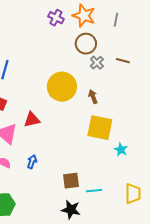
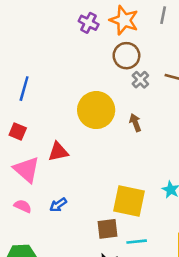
gray line: (116, 20) -> (163, 15), moved
yellow square: (100, 128) -> (129, 201), moved
blue arrow: (32, 162) -> (58, 205), turned -144

